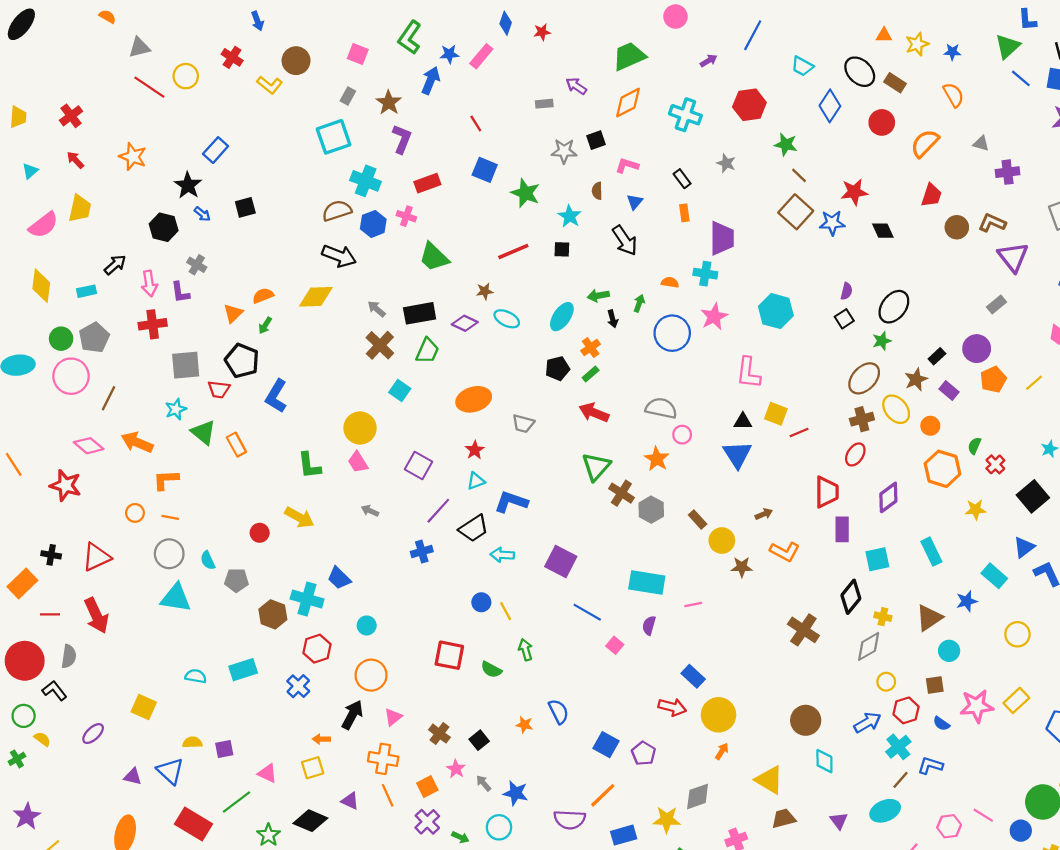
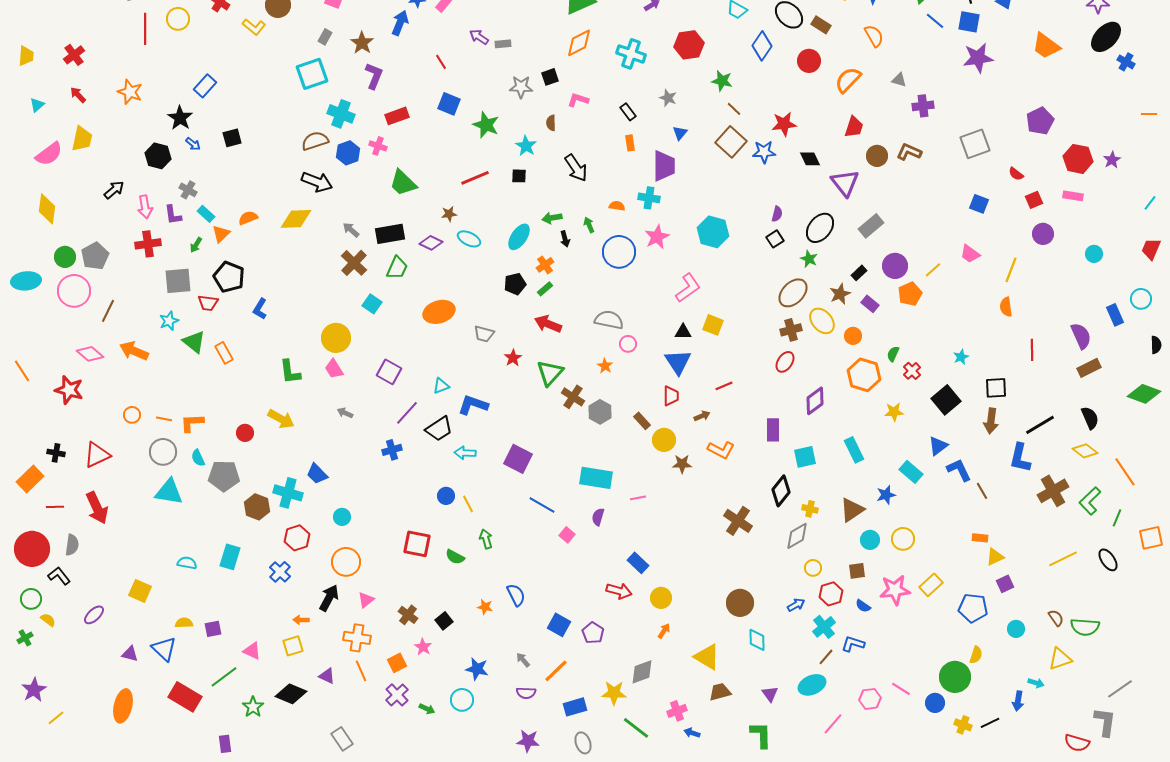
purple arrow: (576, 86) -> (479, 37), moved
red line: (149, 87) -> (145, 29), turned 56
blue triangle: (635, 202) -> (680, 133), moved
purple triangle: (1013, 257) -> (845, 183), moved
cyan rectangle: (86, 291) -> (206, 214), moved, turned 54
green arrow: (639, 303) -> (589, 225), turned -42
gray rectangle: (997, 304) -> (871, 226), moved, size x1.4
green arrow: (265, 325) -> (196, 245), moved
green star: (882, 341) -> (809, 259), turned -30
pink L-shape: (748, 373) -> (688, 288), turned -132
yellow line: (1034, 383) -> (933, 270), moved
blue L-shape: (276, 396) -> (260, 309), size x0.7
red line: (799, 432) -> (724, 386), moved
red star: (475, 450) -> (513, 358), moved
orange star: (657, 459) -> (605, 366), size x0.7
orange L-shape: (166, 480) -> (192, 423), moved
red trapezoid: (827, 492) -> (671, 396), moved, size x0.7
gray pentagon: (236, 580) -> (224, 476), size x1.4
yellow circle: (1017, 634) -> (903, 539), moved
cyan rectangle: (243, 670) -> (230, 557), turned -55
yellow circle: (719, 715) -> (661, 598), size x0.7
blue arrow: (867, 723) -> (796, 605), size x0.7
gray arrow: (484, 783) -> (523, 660), moved
purple semicircle: (570, 820) -> (526, 693), size x0.7

